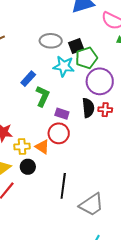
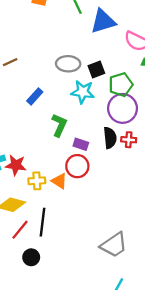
green pentagon: (86, 58) -> (121, 85), moved
blue rectangle: (28, 79) -> (35, 96), moved
black circle: (28, 167) -> (31, 257), moved
black line: (63, 186) -> (42, 222), moved

